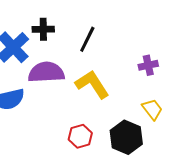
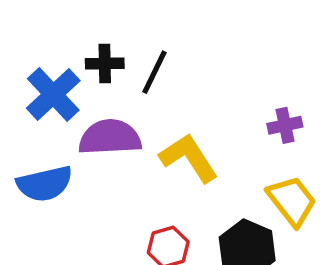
black line: (87, 39) -> (154, 72), moved
yellow trapezoid: (152, 109) -> (292, 201), size x1.4

